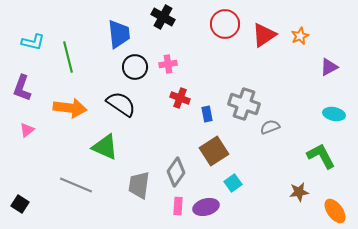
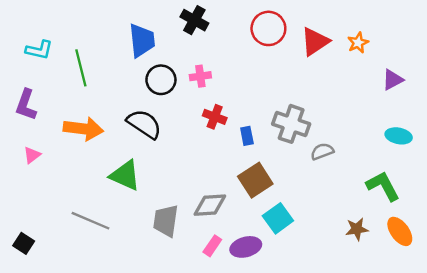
gray diamond: (176, 172) -> (210, 205), turned 52
cyan square: (233, 183) -> (278, 218), size x1.4
pink rectangle: (178, 206) -> (212, 246), turned 30
orange ellipse: (335, 211) -> (400, 231), moved

